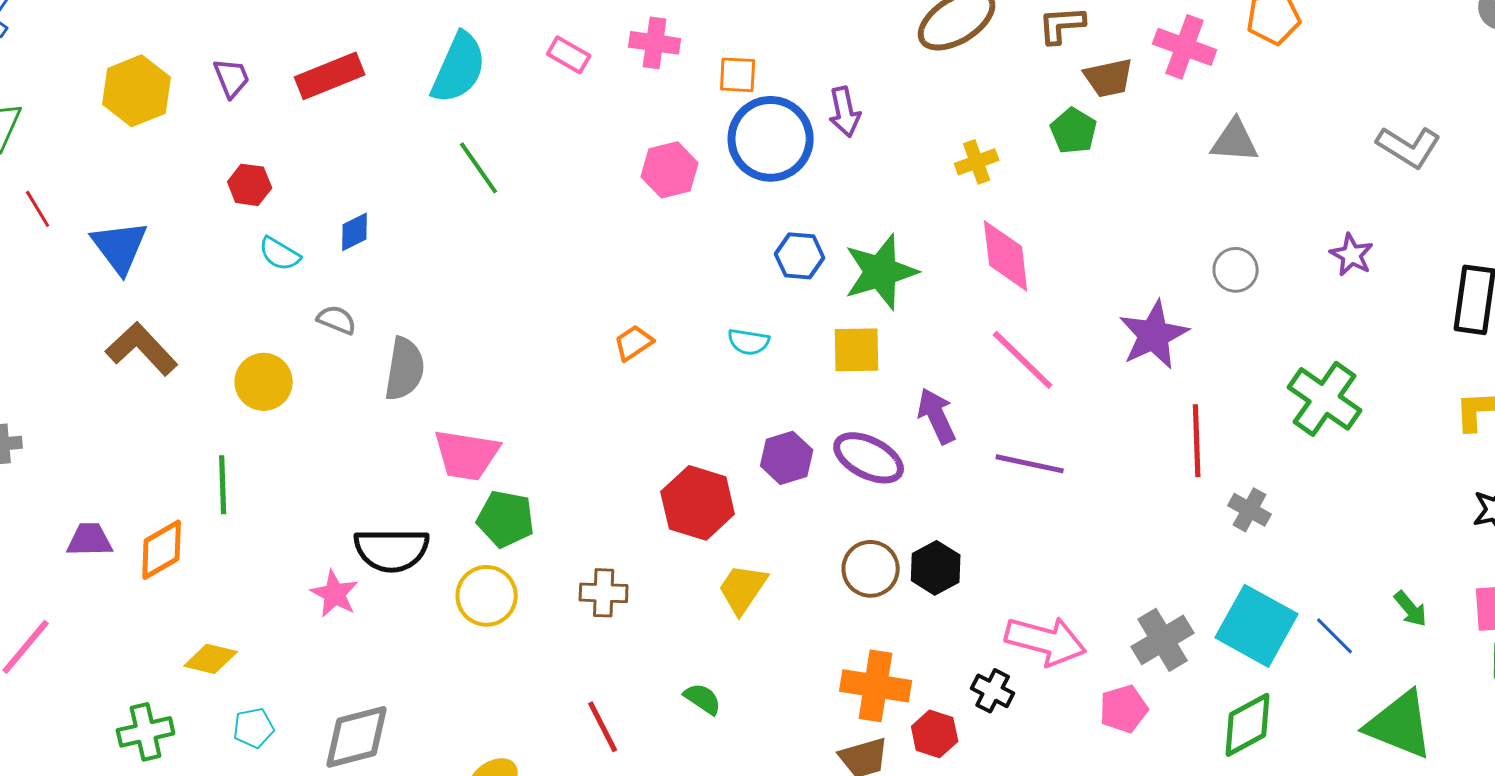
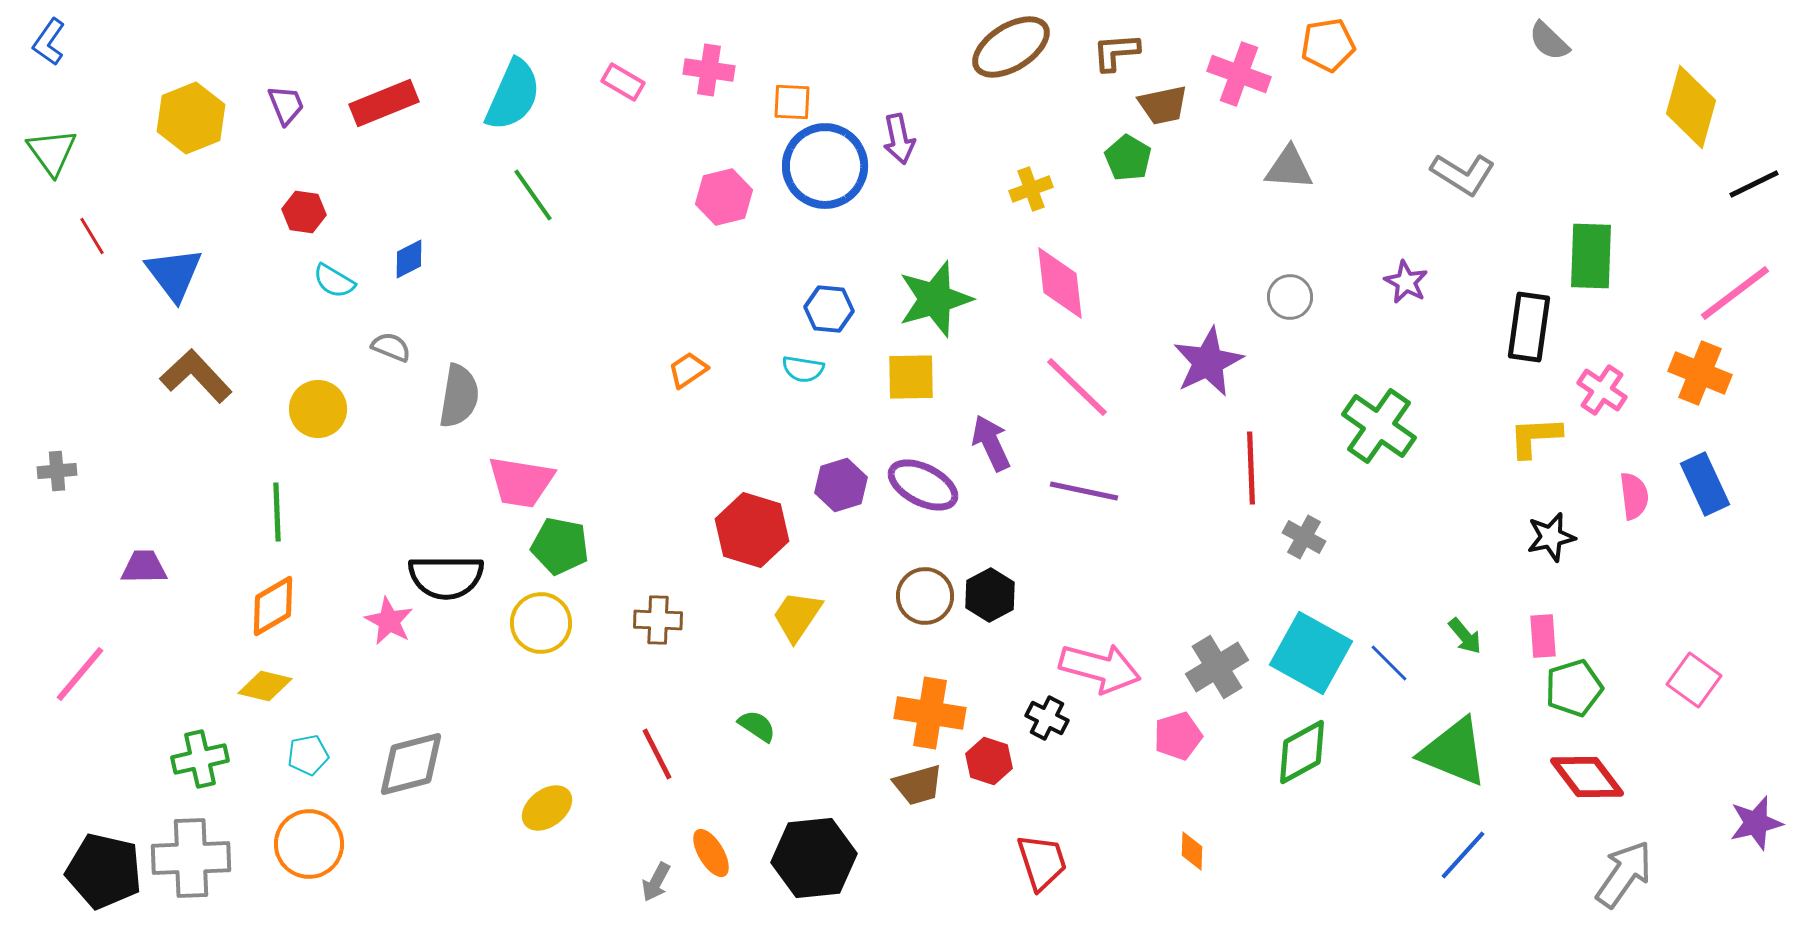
blue hexagon: (800, 256) -> (829, 309), moved
orange diamond: (162, 550) -> (273, 606), moved

